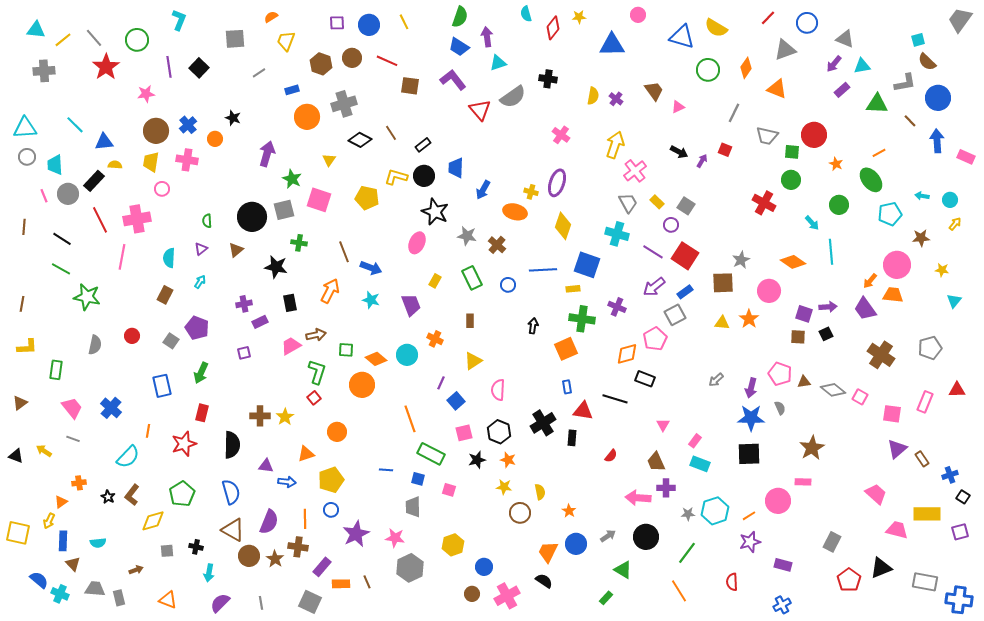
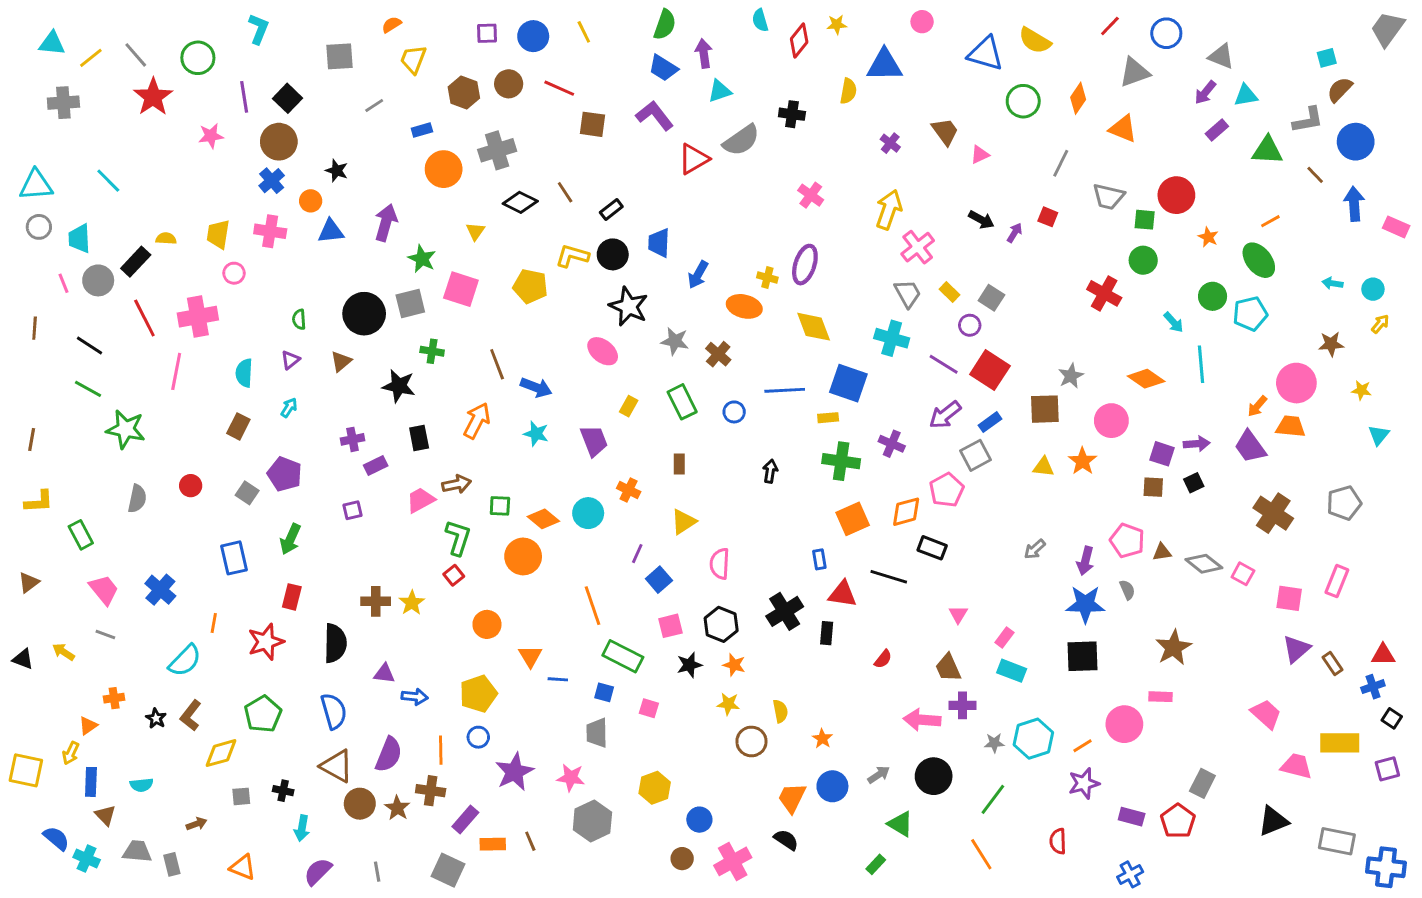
brown semicircle: (927, 62) -> (1340, 90), turned 90
yellow semicircle: (593, 96) -> (848, 91), moved
red triangle: (480, 110) -> (694, 159), turned 40
brown circle: (156, 131) -> (279, 142), moved
blue triangle: (104, 142) -> (331, 231), moved
cyan pentagon: (890, 214) -> (1250, 314), moved
yellow diamond: (563, 226) -> (814, 327), turned -40
pink ellipse: (417, 243) -> (603, 351), turned -75
orange square: (566, 349) -> (853, 519), moved
green rectangle: (56, 370) -> (81, 535), turned -36
red triangle: (957, 390) -> (1383, 655), moved
orange triangle: (306, 454) -> (530, 656), moved, turned -42
red pentagon: (849, 580) -> (1178, 821), moved

